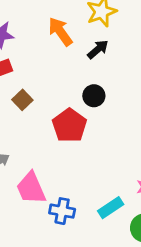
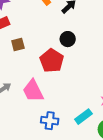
brown square: (22, 100) -> (18, 45), turned 32
pink trapezoid: (31, 188) -> (33, 91), moved

